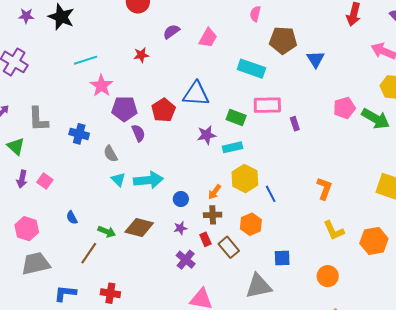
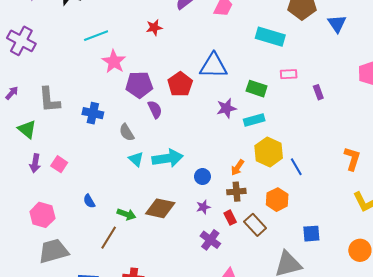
pink rectangle: (267, 105) -> (289, 74), size x0.6

